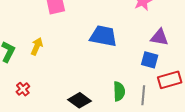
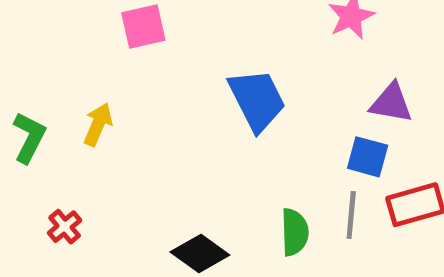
blue trapezoid: (103, 36) -> (257, 100), turned 52
gray line: (143, 95) -> (351, 215), moved

